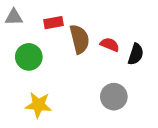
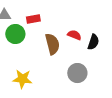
brown semicircle: (80, 39) -> (52, 44), moved
green circle: (29, 57) -> (15, 34), moved

